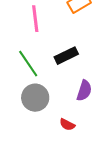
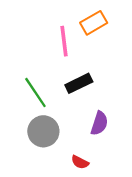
pink line: (35, 19) -> (64, 41), moved

